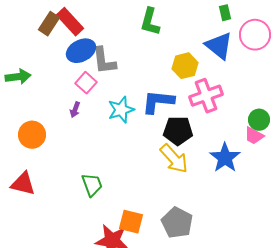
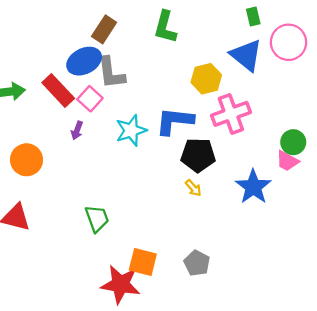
red rectangle: (70, 22) -> (58, 90), moved
brown rectangle: (49, 24) -> (104, 29), moved
yellow arrow: (174, 159) -> (193, 188), size x0.5
gray pentagon: (177, 223) -> (197, 263), size x0.7

